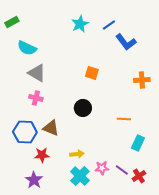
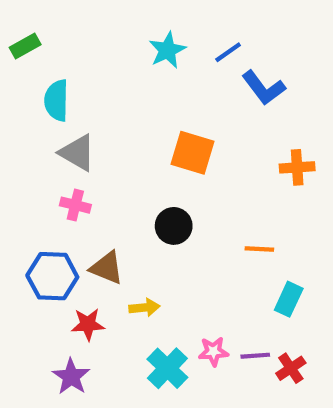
cyan semicircle: (27, 48) -> (56, 100), turned 66
orange square: (92, 73) -> (192, 153), size x1.5
yellow arrow: (77, 154) -> (144, 308), moved
purple line: (122, 170) -> (255, 356), turned -40

